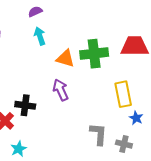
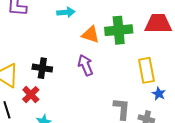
cyan arrow: (40, 36) -> (66, 12), turned 102
black cross: (25, 105) -> (42, 68), moved

